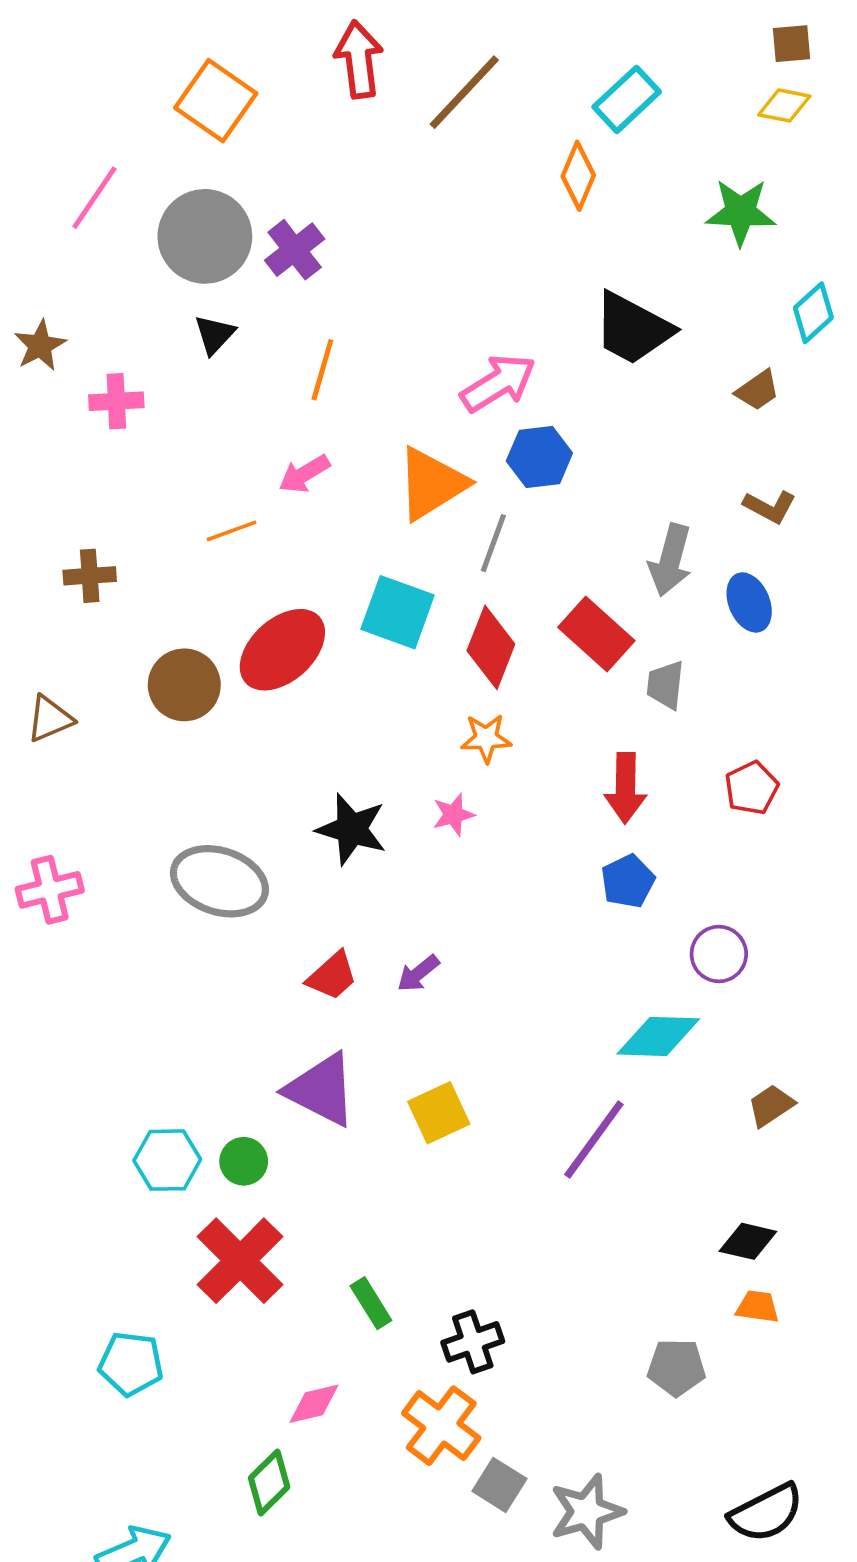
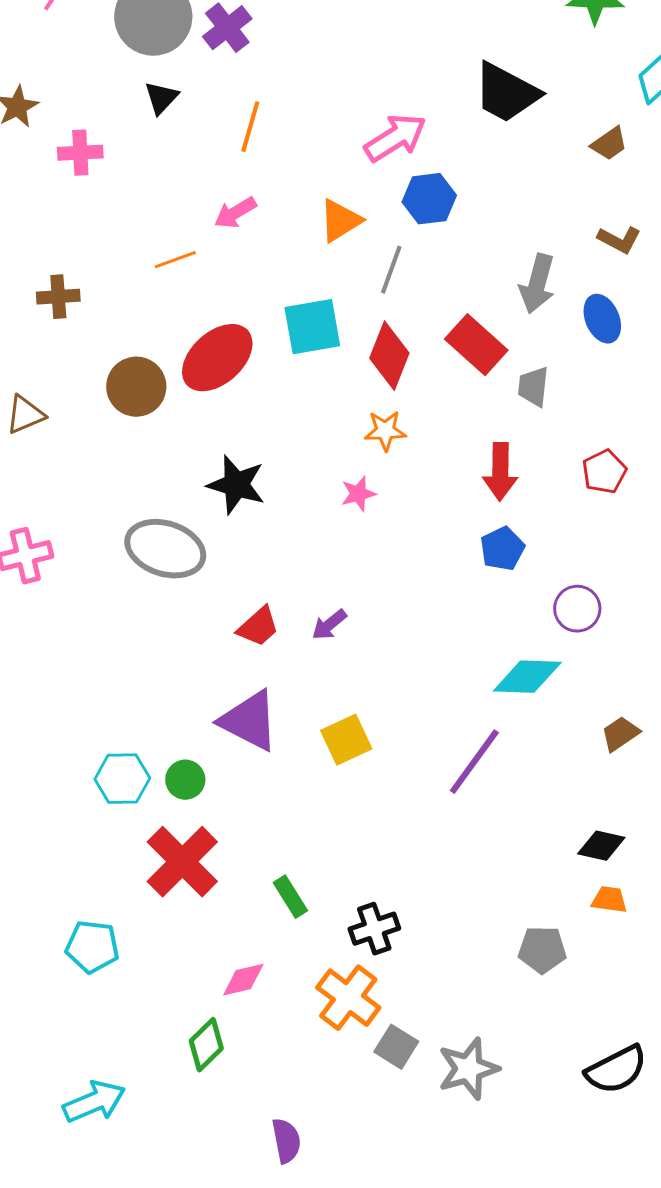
orange triangle: (432, 484) -> (340, 221), size x0.7
cyan square: (398, 612) -> (312, 327), turned -30
black star: (352, 829) -> (236, 485), moved

